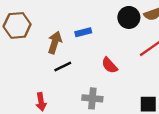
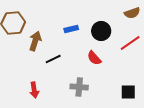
black circle: (129, 17) -> (101, 31), moved
brown arrow: (55, 43) -> (35, 41), moved

